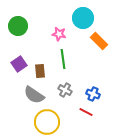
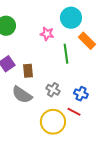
green line: (63, 59) -> (66, 54), moved
yellow circle: (47, 122) -> (53, 122), moved

